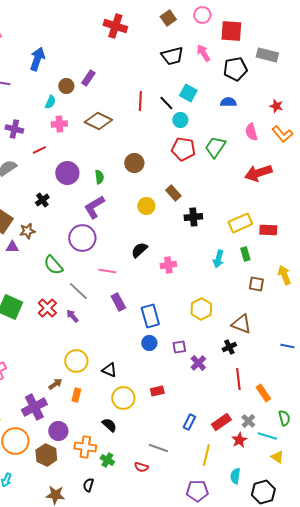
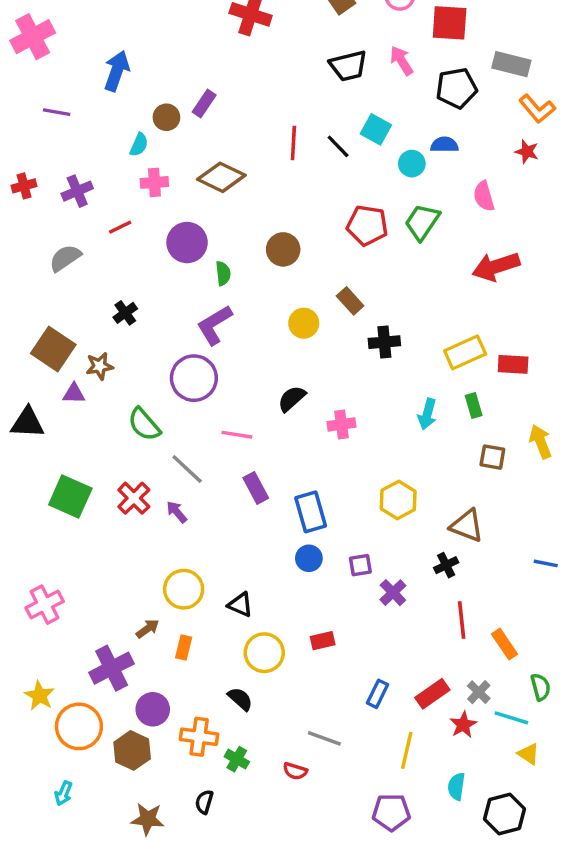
cyan circle: (180, 120) -> (412, 164), moved
purple cross: (14, 129) -> (77, 191), turned -36
orange L-shape: (282, 134) -> (537, 109), moved
purple circle: (67, 173) -> (187, 243), moved

